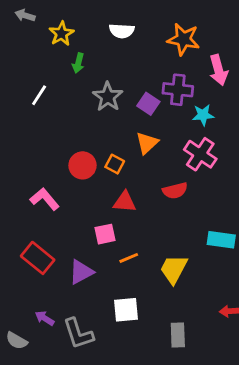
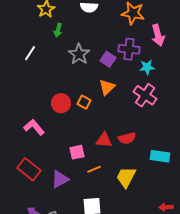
red semicircle: (175, 191) -> (127, 138), moved
red triangle: (125, 202) -> (104, 140), moved

